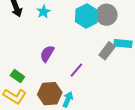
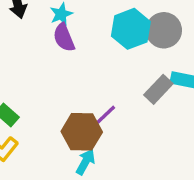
purple semicircle: (47, 54) -> (64, 38), moved, turned -60
brown hexagon: (50, 94) -> (82, 132), moved

